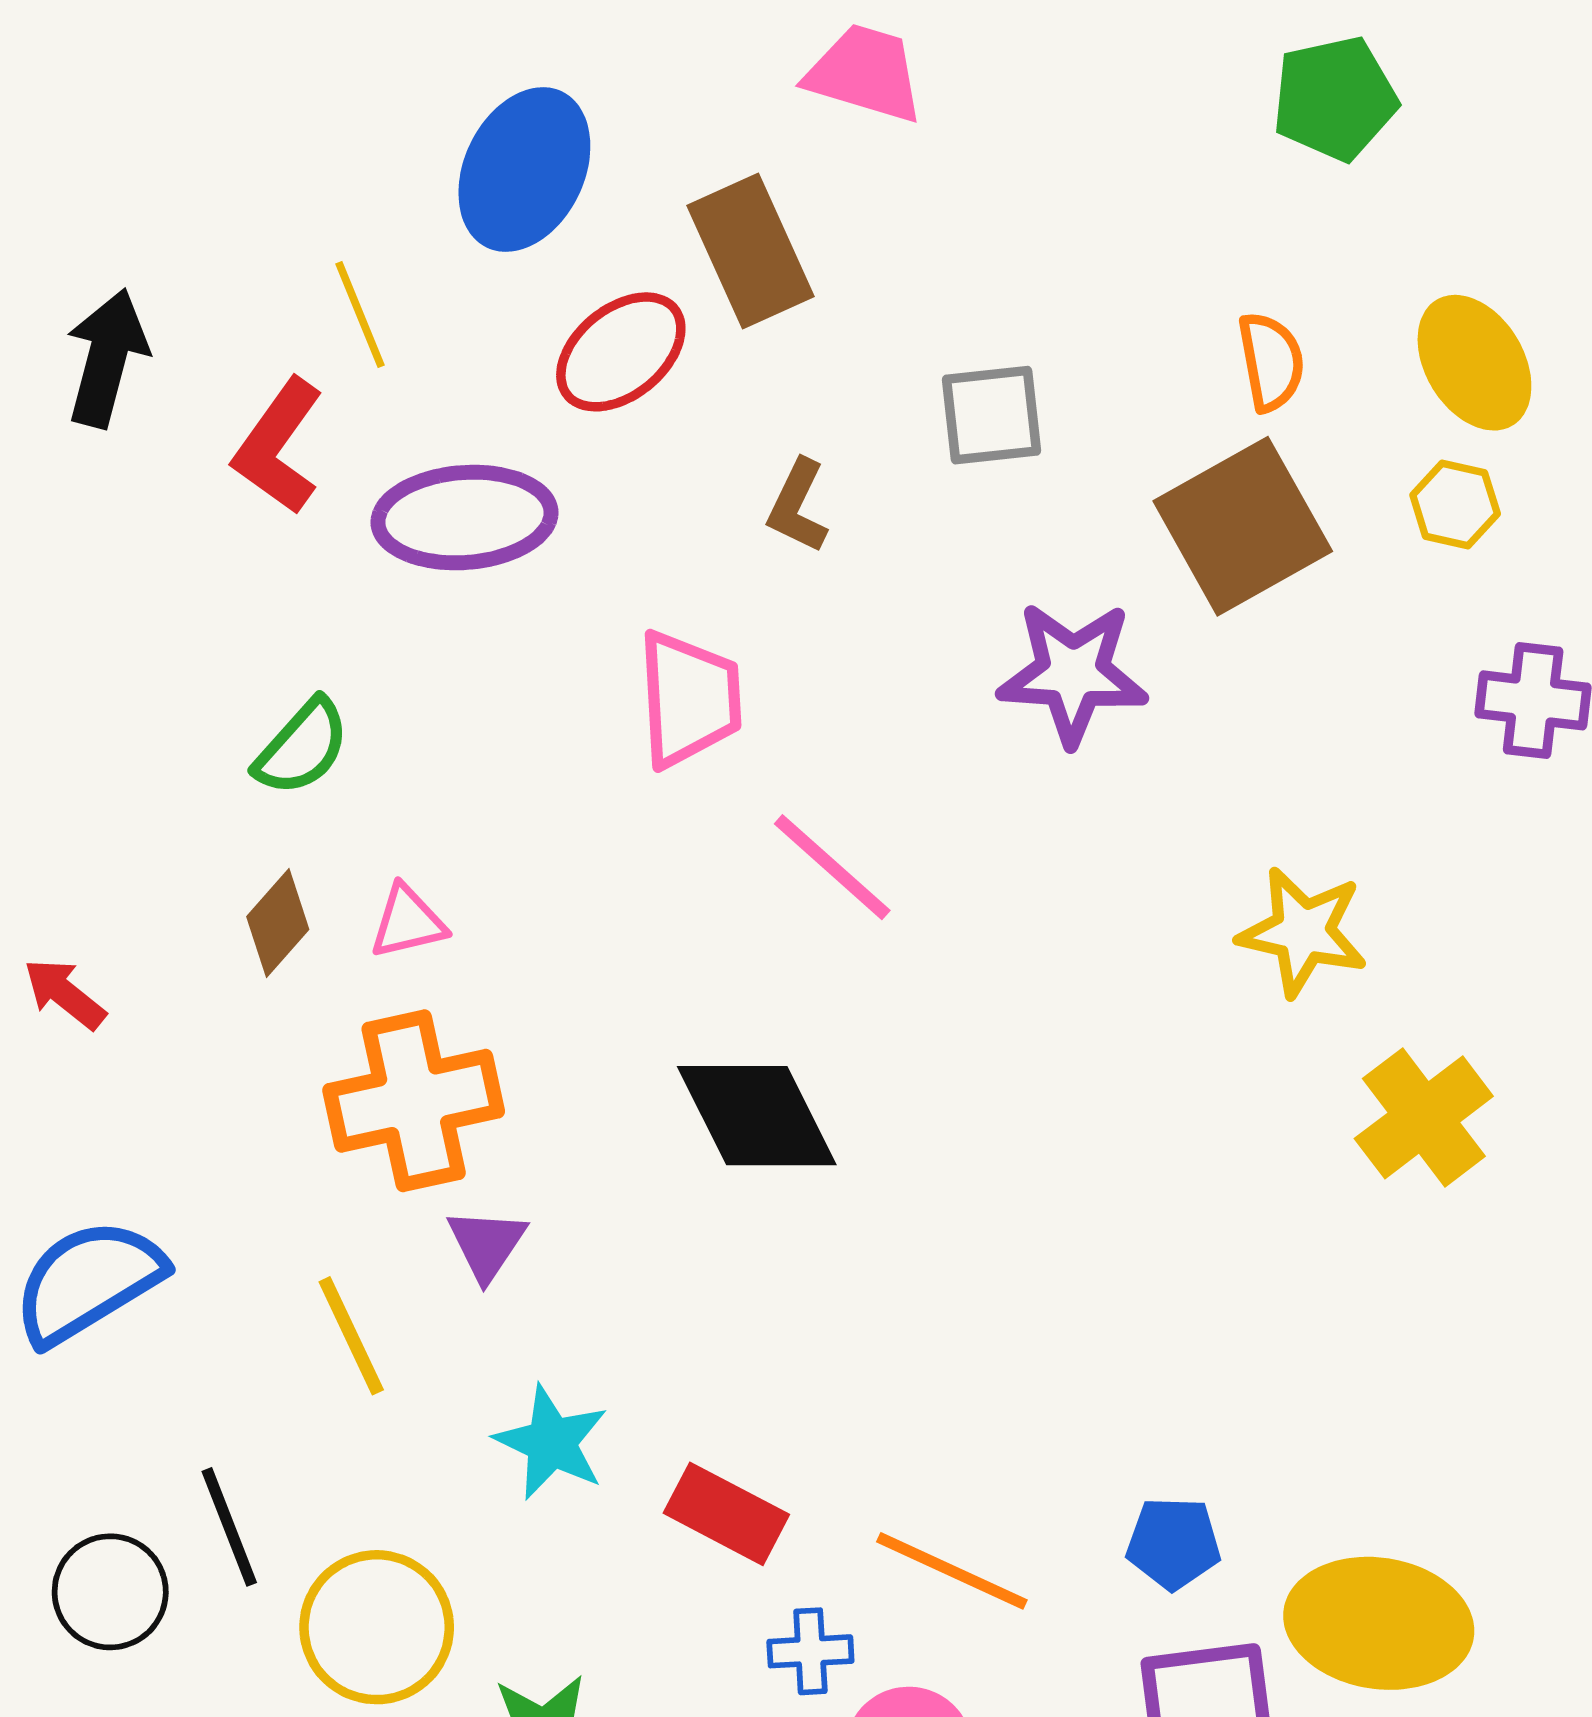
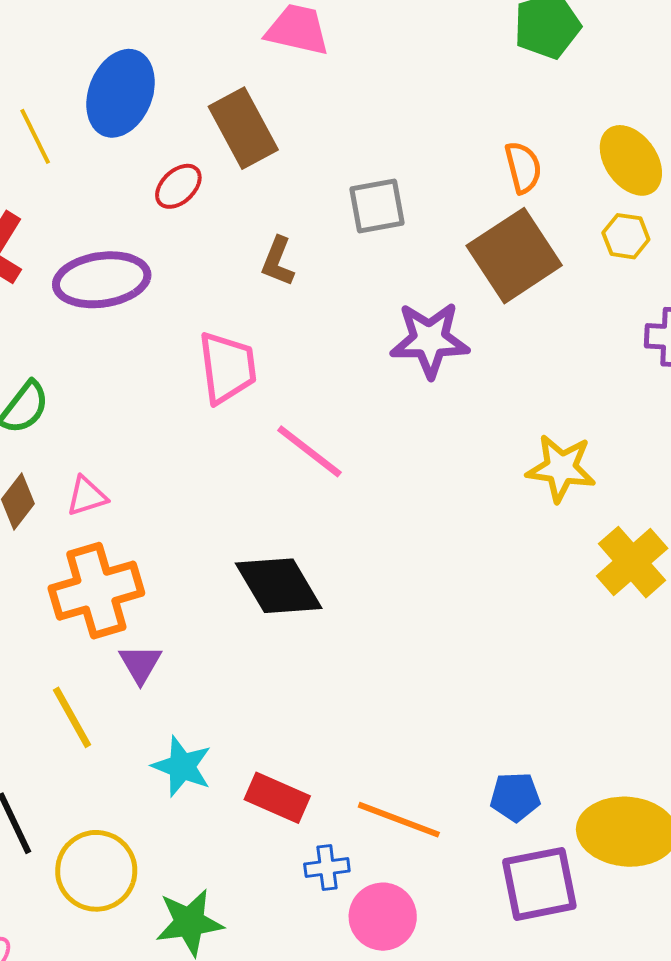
yellow line: (360, 315) -> (35, 136), moved
red ellipse: (621, 352) -> (178, 186), size x0.7

